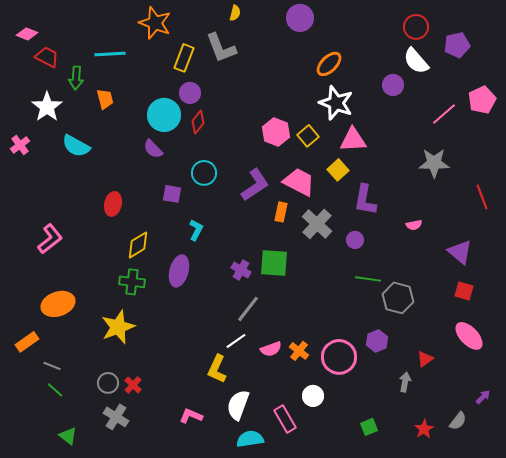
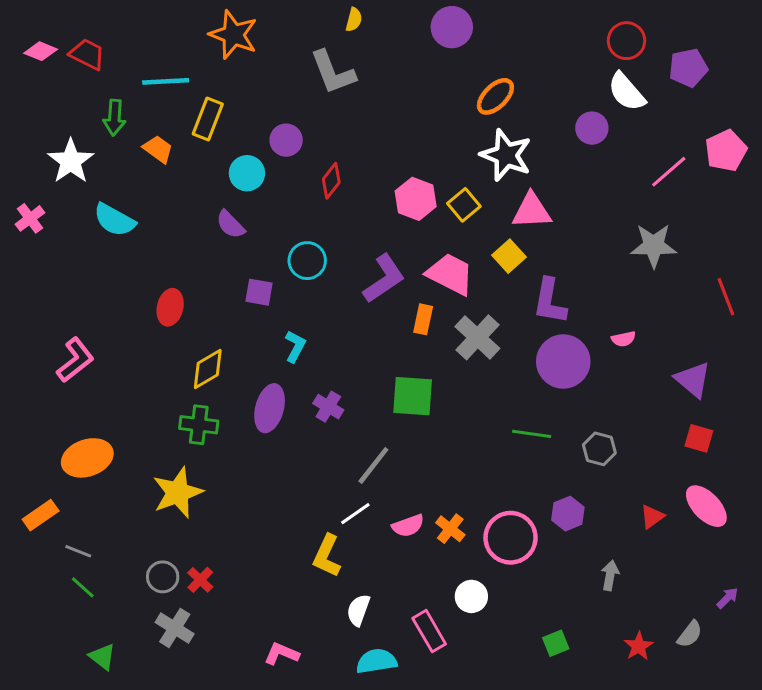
red trapezoid: (47, 57) -> (87, 54), moved
yellow rectangle: (184, 58) -> (208, 119), moved
orange trapezoid: (105, 99) -> (158, 149), turned -40
cyan circle: (164, 115) -> (247, 173), size x0.7
red diamond: (198, 122) -> (331, 181), moved
purple circle: (355, 240) -> (563, 361), moved, size x2.0
purple cross: (241, 270) -> (328, 407), moved
green line: (368, 279) -> (532, 434), moved
gray hexagon: (398, 298) -> (599, 449), size x0.7
red triangle: (425, 359) -> (652, 517), moved
white semicircle: (238, 405) -> (358, 610), size x0.7
pink L-shape: (191, 416) -> (282, 654), moved

